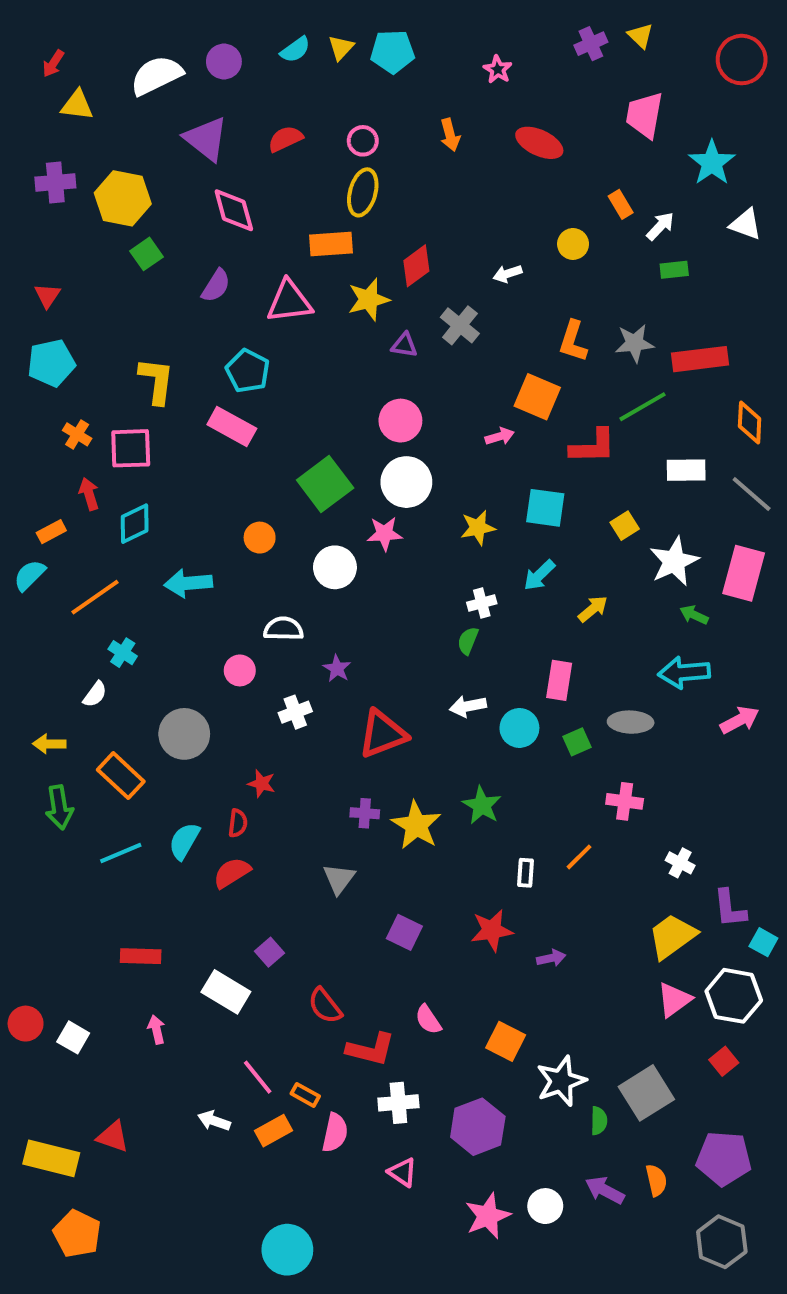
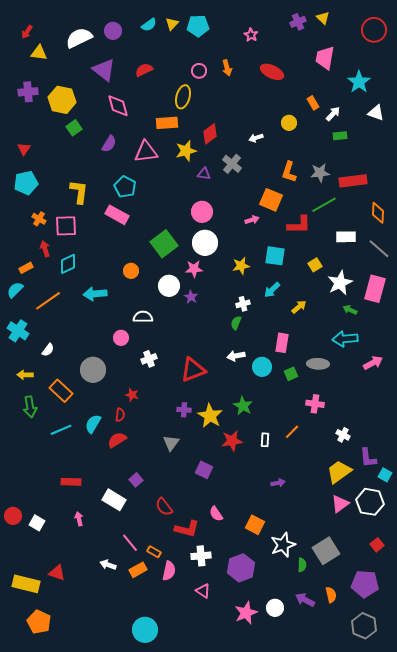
pink circle: (363, 141) -> (199, 71), moved
cyan cross: (123, 653) -> (18, 331), moved, size x1.5
purple star: (337, 668) -> (191, 297), moved
red star: (492, 930) -> (232, 441), moved
red square: (724, 1061) -> (377, 545), moved

